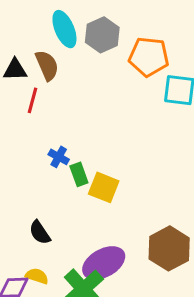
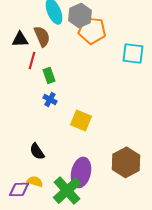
orange pentagon: (149, 57) -> (92, 30), moved
green rectangle: (79, 174) -> (49, 75), moved
purple ellipse: (104, 263) -> (81, 172), turned -48

